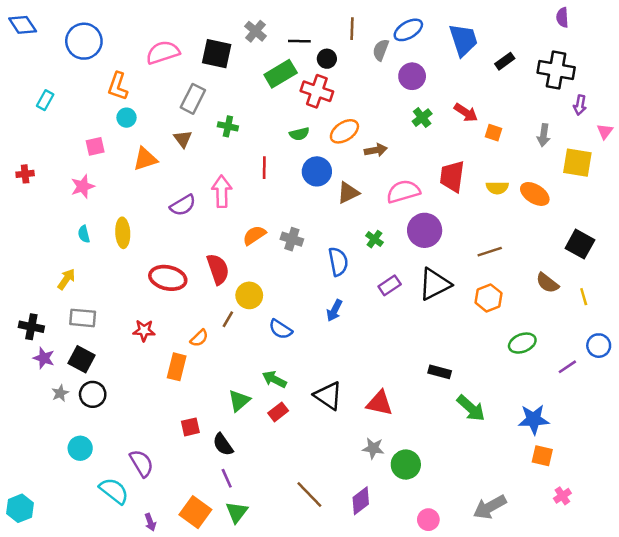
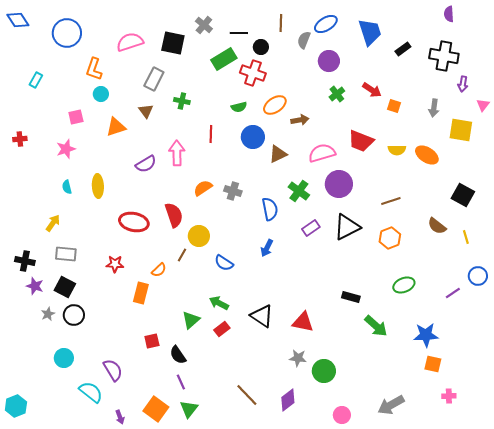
red trapezoid: (452, 176) -> (361, 141), turned -76
green cross: (374, 239) -> (299, 191), size x1.5
green ellipse: (522, 343) -> (404, 285), moved
pink cross: (562, 496) -> (449, 396), turned 32

